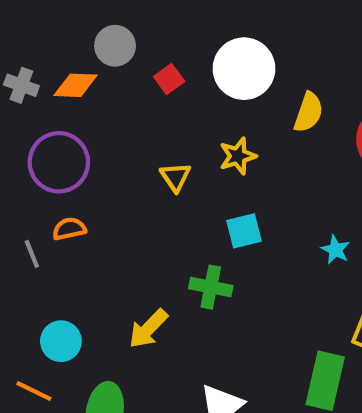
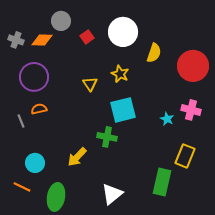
yellow star: (238, 156) -> (120, 74), turned -30
cyan square: (244, 231) -> (123, 110), size x1.5

